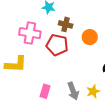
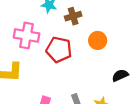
brown cross: (66, 24) -> (73, 16), moved, turned -32

